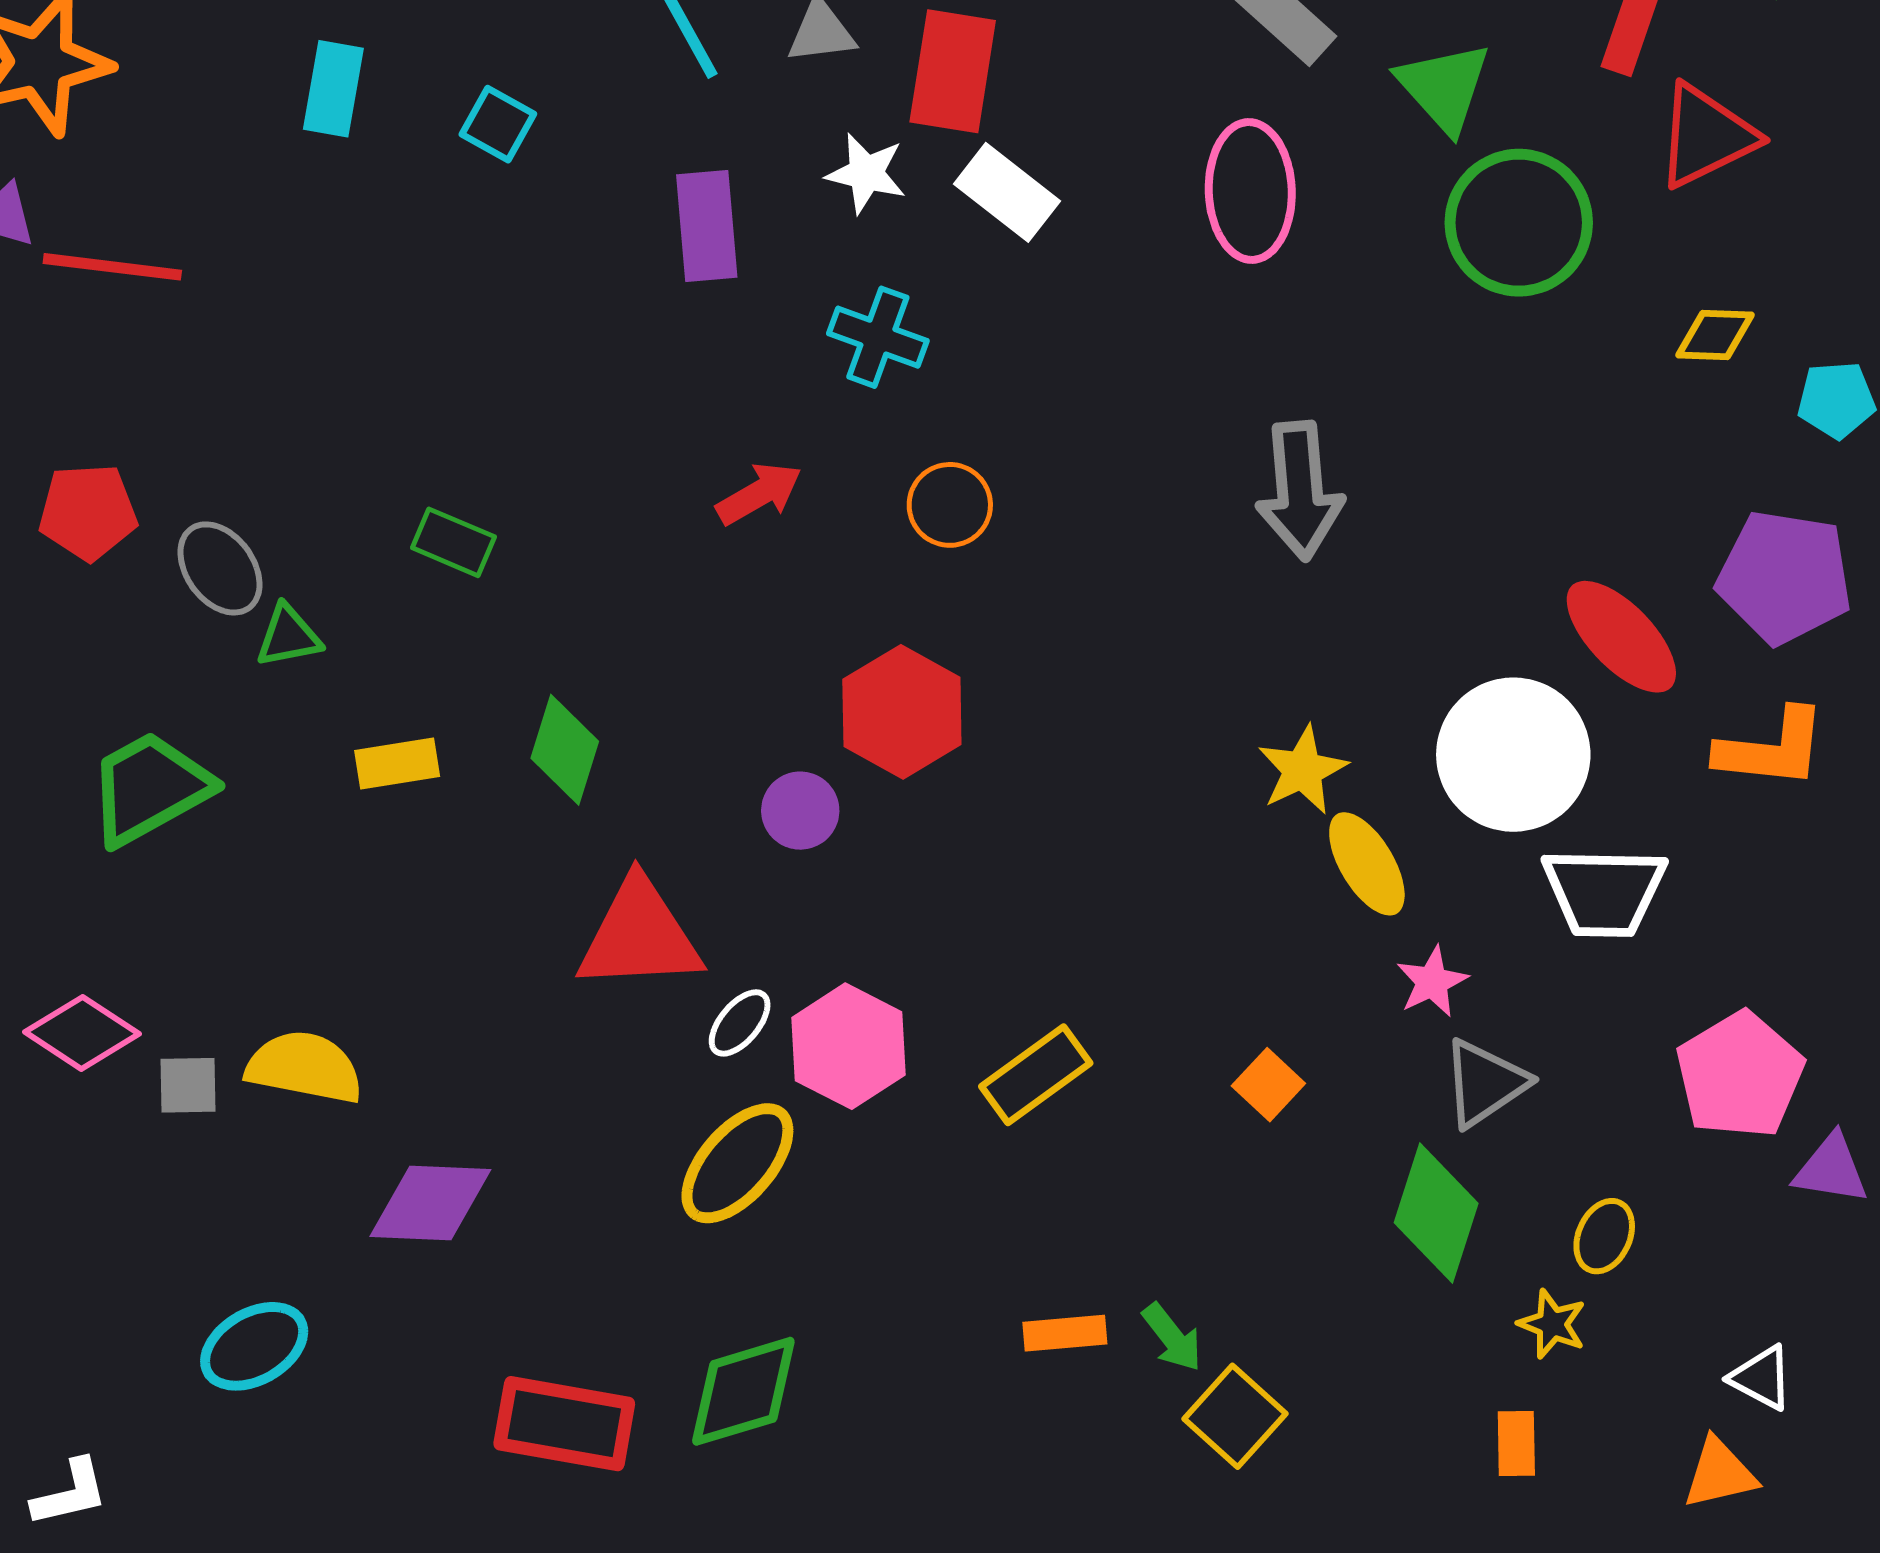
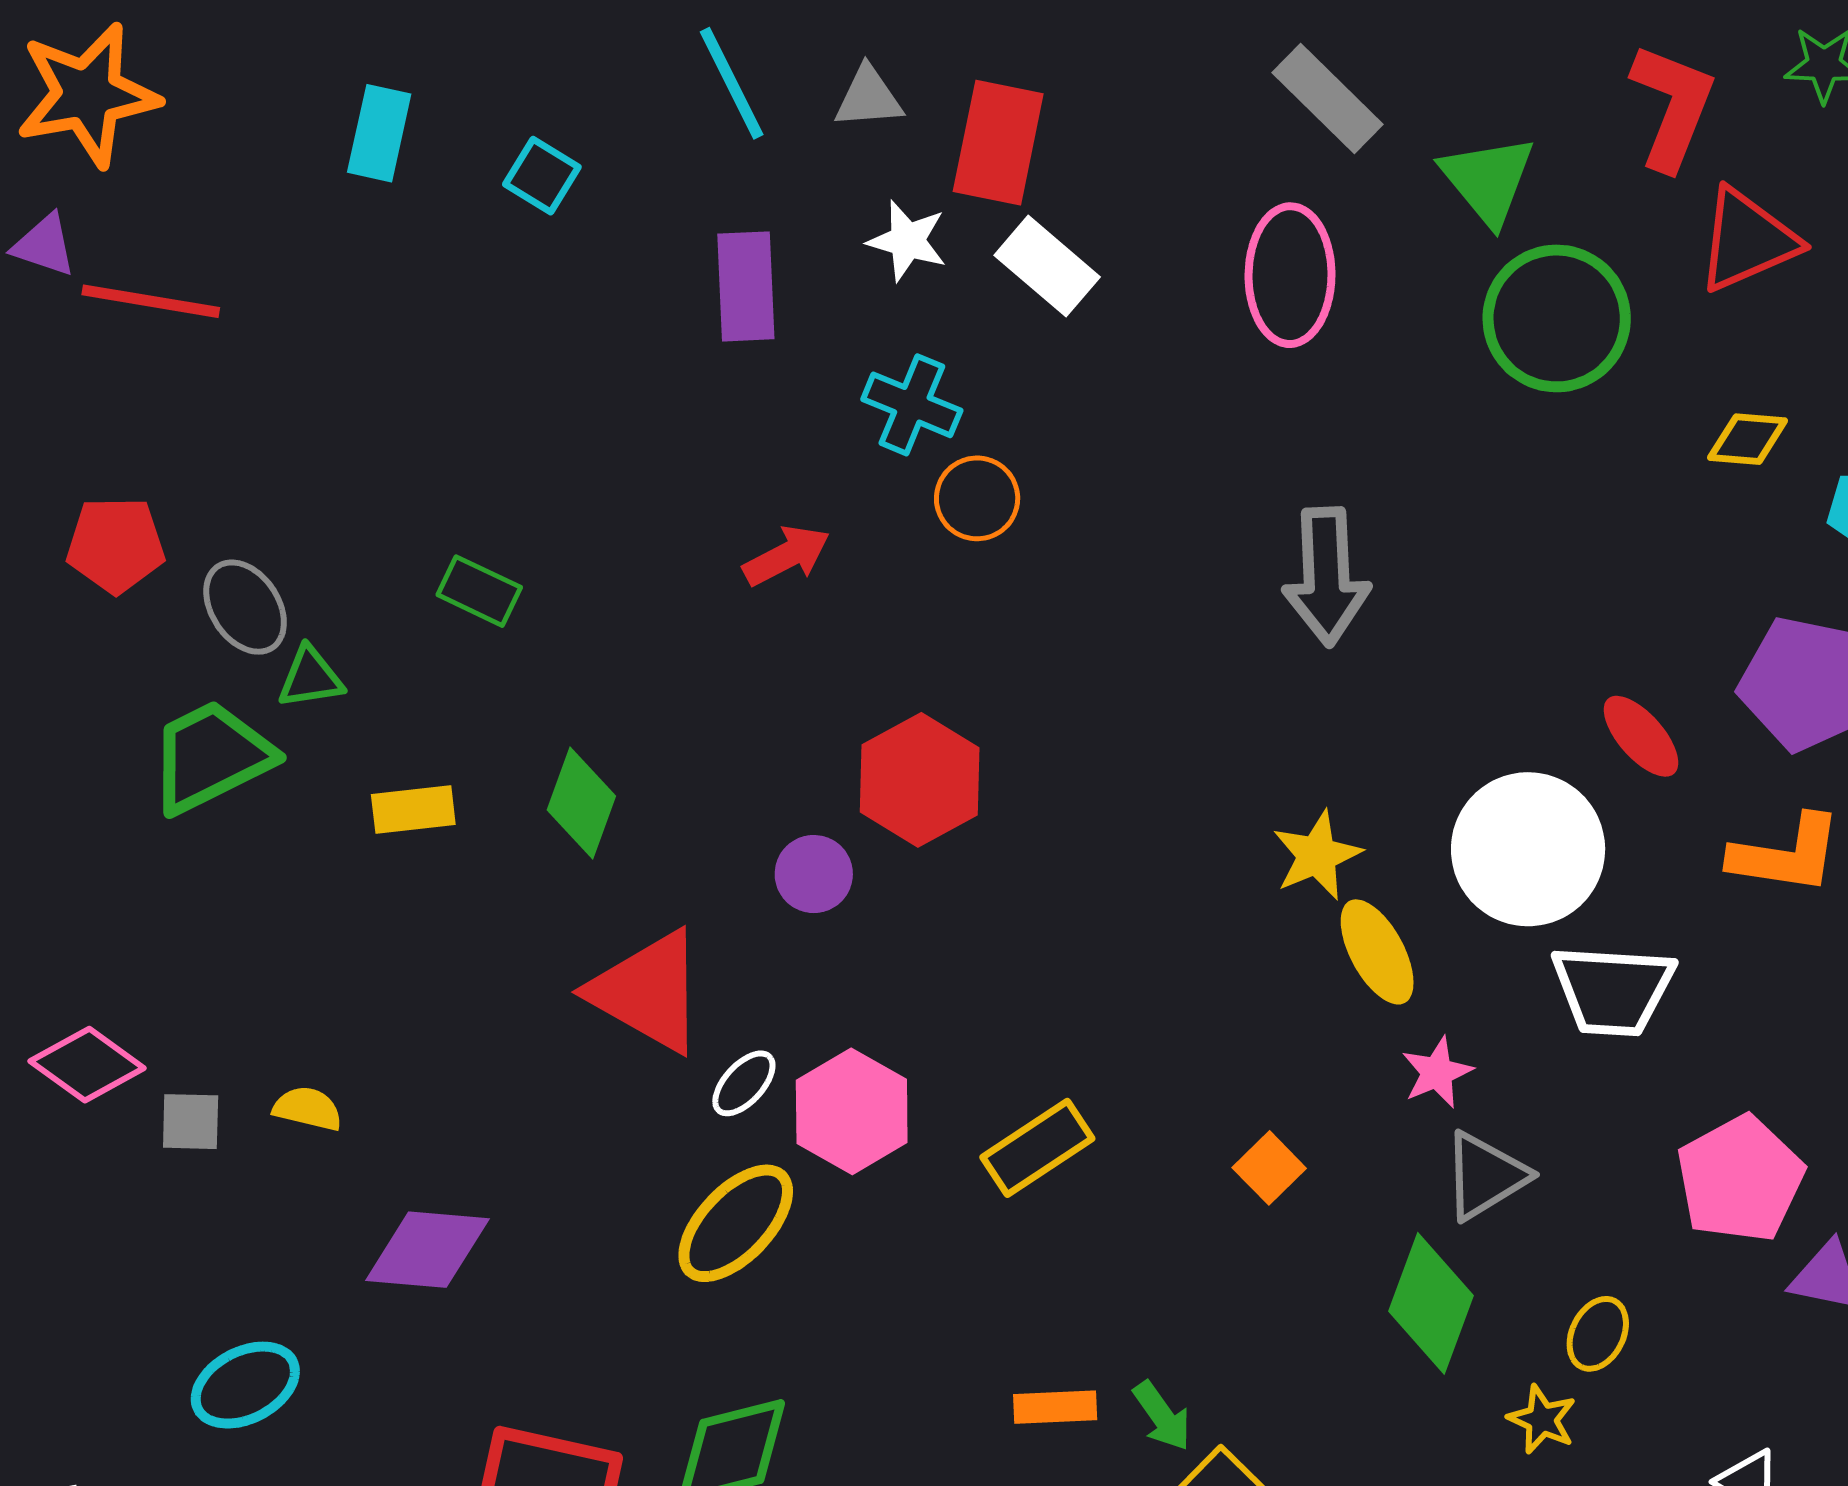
orange circle: (950, 505) -> (977, 498), moved
red ellipse: (1621, 637) -> (1641, 736), size x0.7
green trapezoid: (150, 788) -> (211, 757), moved
red triangle: (639, 935) -> (648, 992), turned 30
yellow semicircle: (304, 1067) -> (308, 1109), size x0.6

